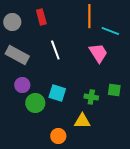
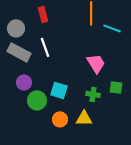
gray circle: (12, 22) -> (16, 28), moved
white line: (55, 50) -> (45, 47), moved
pink trapezoid: (98, 53) -> (96, 63), moved
orange circle: (58, 136) -> (60, 119), moved

